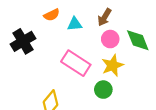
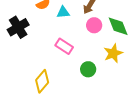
pink rectangle: (76, 63) -> (64, 46), size x0.7
yellow star: (113, 65) -> (113, 53), moved

